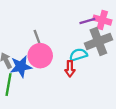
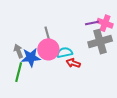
cyan semicircle: (78, 55) -> (65, 53), moved
red arrow: (70, 69) -> (73, 63), turned 104

